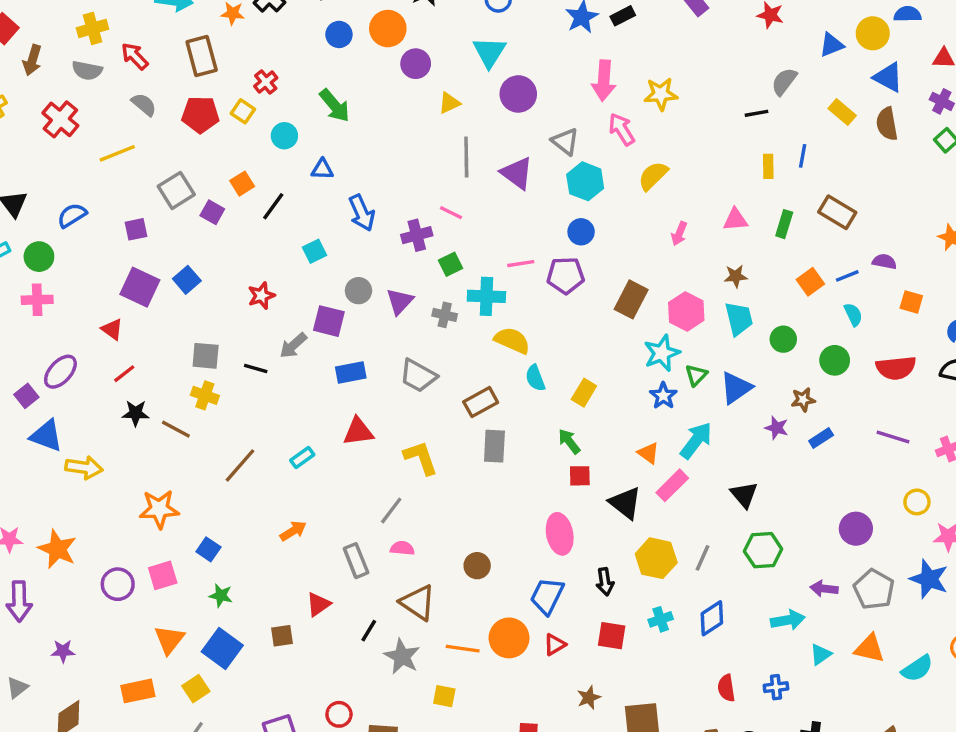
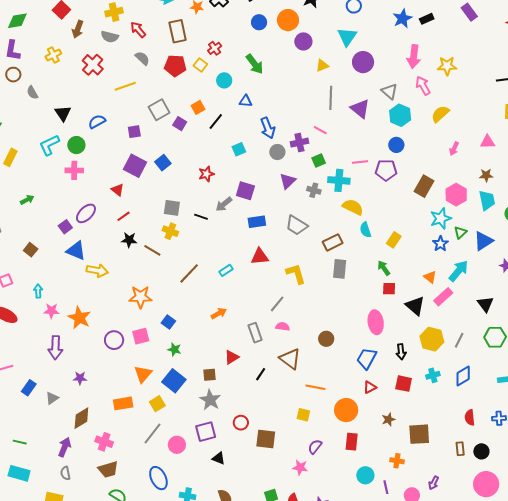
gray circle: (358, 291) -> (277, 152), moved
orange circle: (509, 638) -> (346, 410), moved
gray star: (402, 656) -> (210, 400), moved

